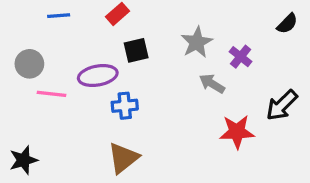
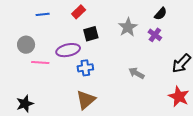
black semicircle: (287, 24) -> (161, 14), moved
gray arrow: (212, 84) -> (136, 73), moved
red star: (237, 132) -> (179, 97), moved, turned 30

